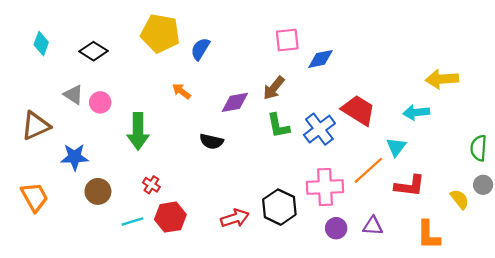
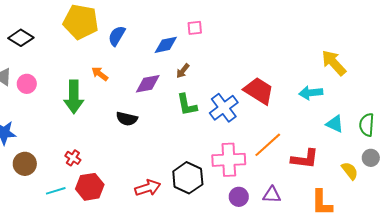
pink square: (287, 40) -> (195, 28), size x0.7
blue diamond: (321, 59) -> (166, 45), moved
yellow arrow: (442, 79) -> (334, 63), turned 52
brown arrow: (274, 88) -> (183, 71), size x0.7
green arrow: (138, 131) -> (74, 97), moved
cyan triangle: (396, 147) -> (335, 124), moved, turned -42

